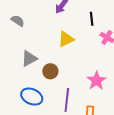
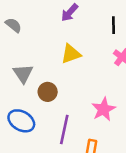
black line: (92, 19) -> (113, 25), moved
gray triangle: (29, 59) -> (23, 73), turned -42

